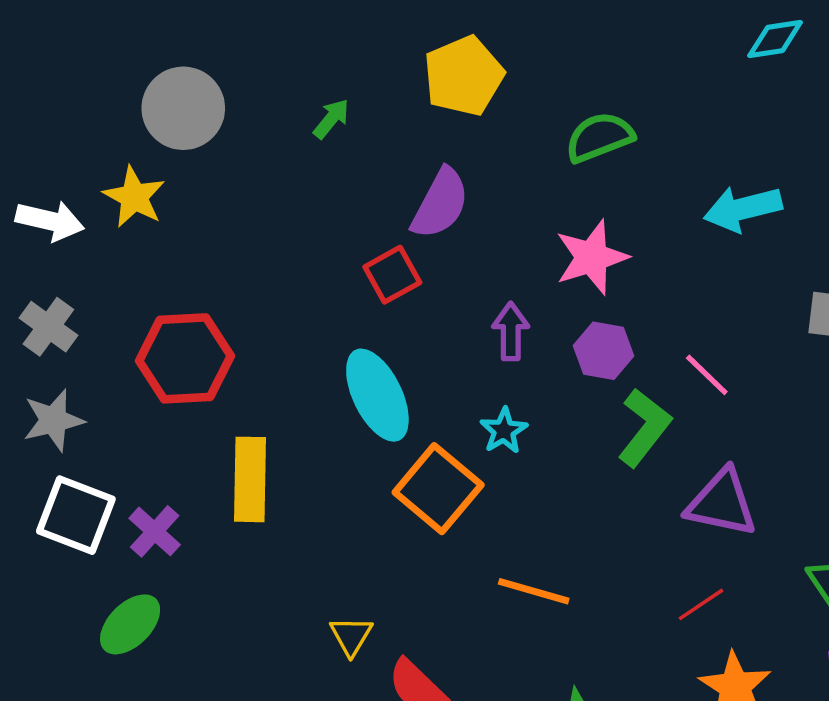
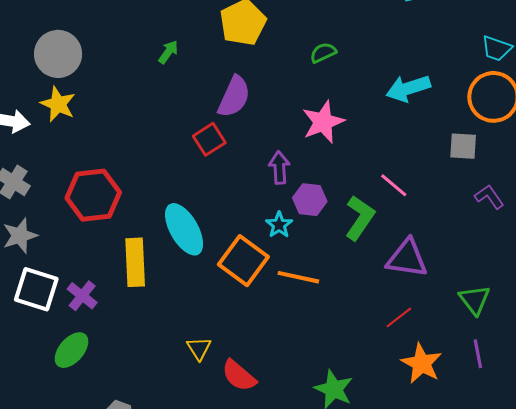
gray circle: (183, 108) -> (58, 54), moved
green semicircle: (599, 137) -> (323, 53), size x0.7
purple hexagon: (603, 351) -> (310, 200), moved
cyan ellipse: (377, 395) -> (184, 229), moved
orange line: (534, 591) -> (298, 277), moved

